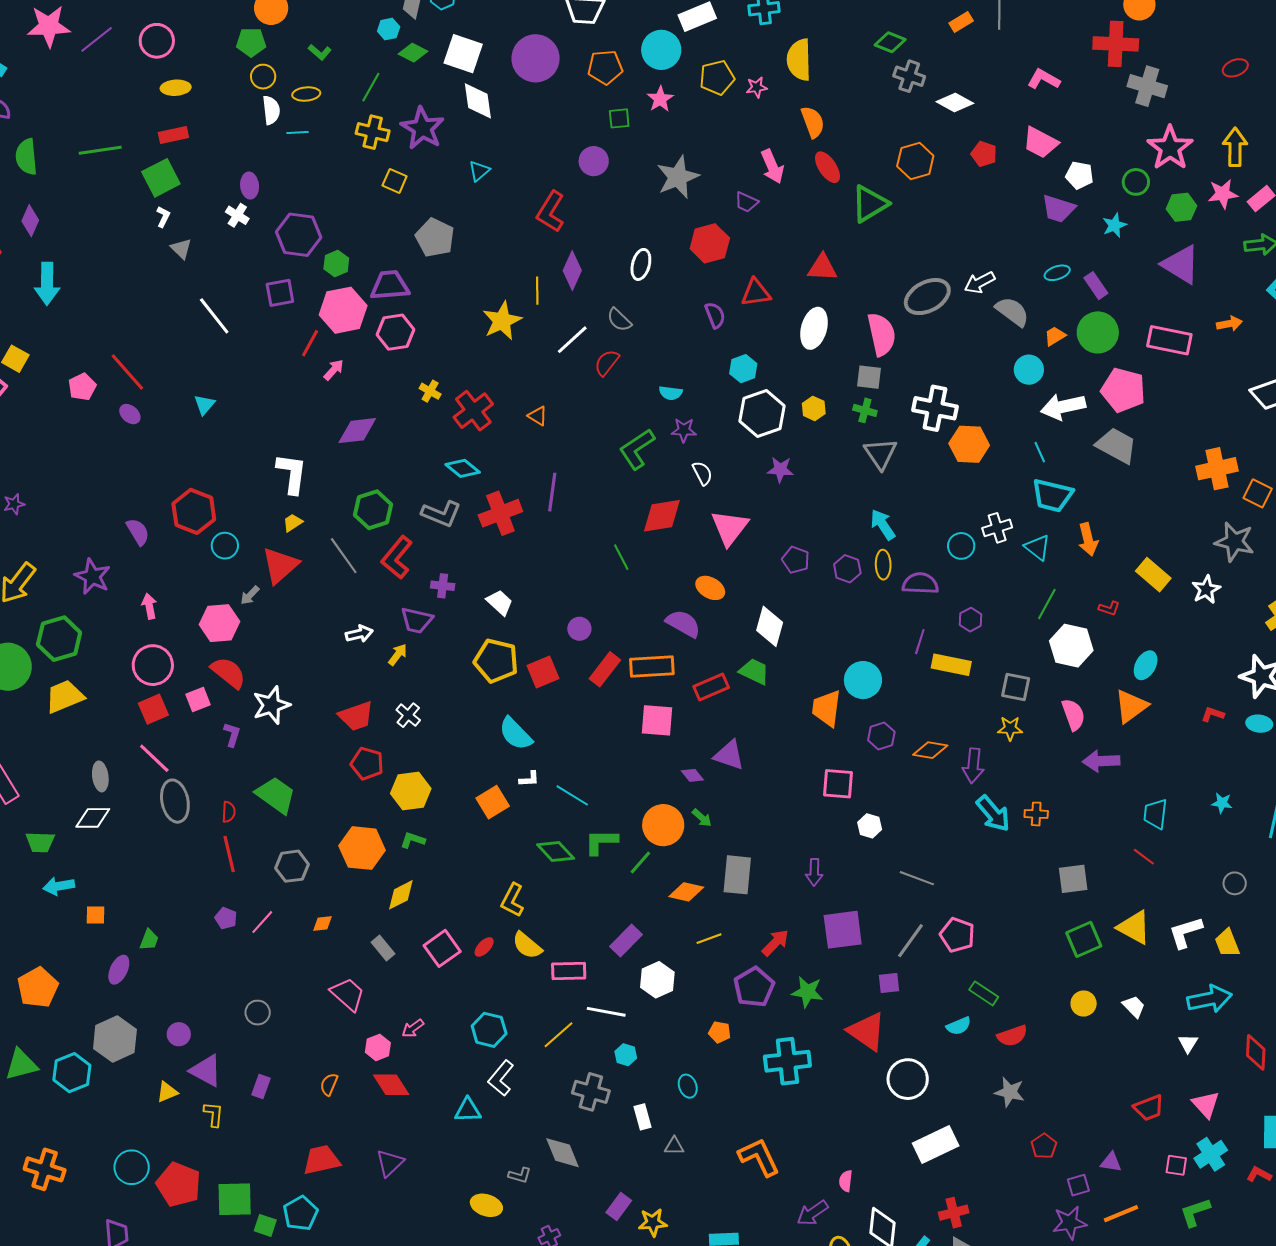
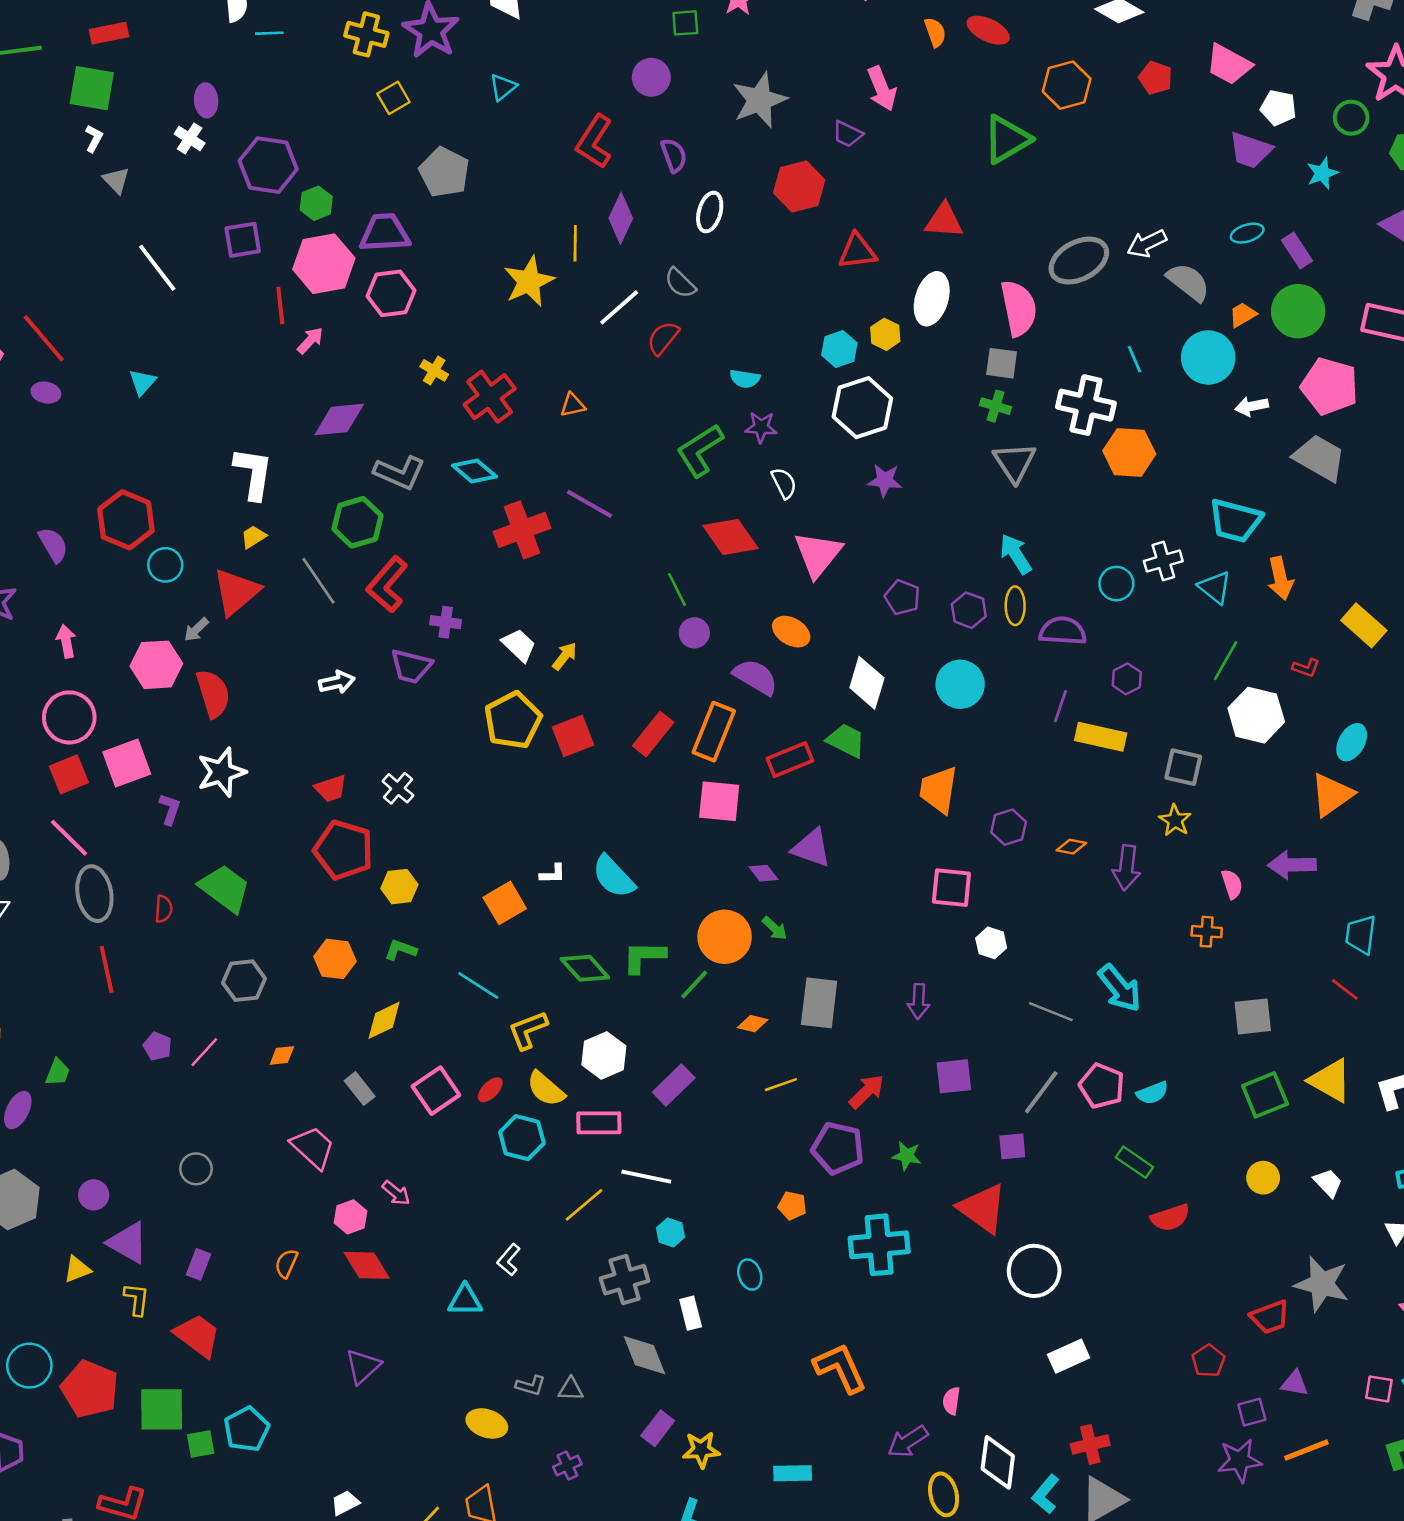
orange semicircle: (813, 122) -> (935, 32), size x0.7
red ellipse: (827, 167) -> (988, 30), moved, turned -32
green square: (161, 178) -> (92, 88), turned 36
yellow square: (395, 181) -> (393, 98), turned 35
purple semicircle: (715, 315) -> (674, 155), moved
red line: (310, 343) -> (280, 306), turned -36
cyan circle: (1029, 370) -> (1208, 357), size x1.4
white arrow: (1063, 407) -> (1252, 406), size x0.6
yellow hexagon: (814, 408) -> (885, 334), moved
purple ellipse: (130, 414) -> (46, 393), turned -30
orange triangle: (538, 416) -> (573, 405), turned -45
cyan line: (1040, 452) -> (1135, 359), moved
purple line: (552, 492) -> (590, 504), turned -69
gray L-shape: (441, 514) -> (399, 473), moved
red diamond: (662, 516) -> (731, 537), turned 63
purple circle: (579, 629) -> (694, 633), moved
yellow arrow: (398, 655) -> (565, 656), moved
yellow pentagon: (496, 661) -> (513, 720), turned 30
orange rectangle: (652, 667) -> (714, 732), turned -66
red semicircle: (228, 673) -> (213, 694), moved, turned 33
cyan circle: (863, 680) -> (960, 684), moved
pink square: (198, 699) -> (127, 763), size x1.5
pink semicircle: (1073, 715) -> (1232, 884), moved, size x0.7
red trapezoid: (356, 716) -> (331, 788), size x0.7
yellow star: (1010, 728) -> (1175, 820), turned 30
cyan semicircle: (516, 734) -> (614, 877), moved
orange diamond: (930, 750) -> (1071, 847), size x0.7
red pentagon: (367, 764) -> (344, 850), size x1.4
yellow hexagon: (411, 791) -> (399, 887), size x0.7
cyan line: (572, 795) -> (478, 985), moved
cyan arrow: (993, 814) -> (1120, 988), moved
orange hexagon: (362, 848) -> (335, 959), size x0.7
red line: (229, 854) -> (107, 969), moved
orange diamond: (686, 892) -> (753, 1024), size x0.7
yellow L-shape: (512, 900) -> (528, 1030), turned 40
purple square: (843, 930) -> (954, 1076), size x0.7
white hexagon: (657, 980) -> (604, 1055), moved
purple pentagon: (754, 987) -> (838, 1148), turned -30
green star: (807, 992) -> (907, 1156), size x0.7
cyan semicircle: (959, 1026) -> (1152, 1093), moved
pink arrow: (413, 1028) -> (396, 1193), turned -105
cyan hexagon: (489, 1030) -> (522, 1138), moved
white L-shape: (501, 1078) -> (509, 1260), size x0.7
gray cross: (591, 1092) -> (625, 1280), turned -33
gray star: (1010, 1092) -> (1322, 1284), moved, size x1.4
red trapezoid: (1149, 1108) -> (1270, 1317), moved
white rectangle: (936, 1145) -> (1069, 1356), size x0.7
gray triangle: (674, 1146) -> (571, 1389), moved
gray diamond: (562, 1153) -> (644, 1355), moved
red trapezoid: (321, 1160) -> (198, 1336), moved, turned 48
green square: (265, 1225) -> (201, 1444), turned -30

